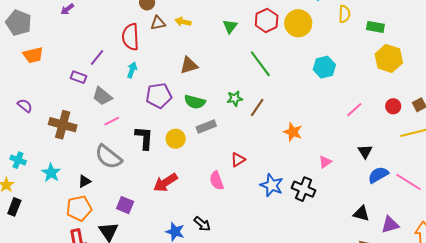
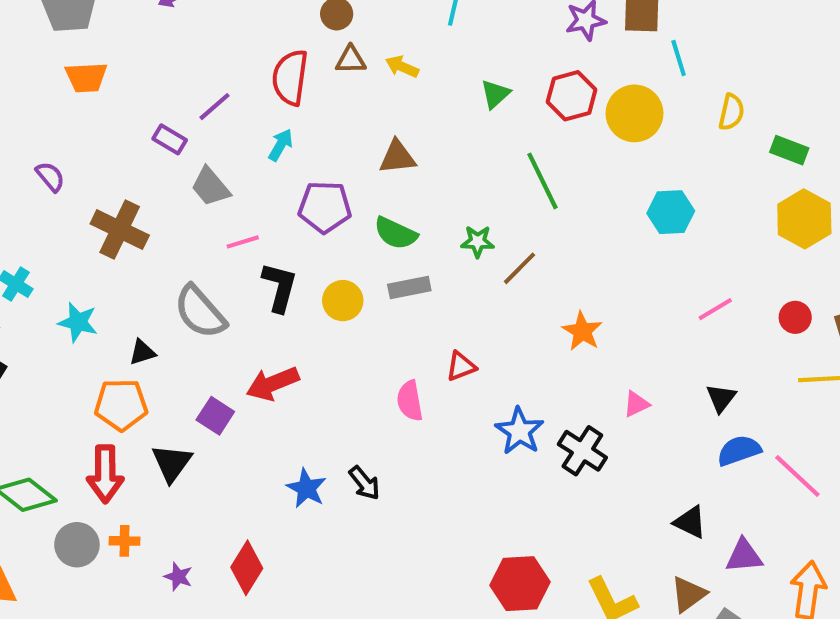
pink line: (112, 121) -> (243, 242), moved
cyan star: (51, 173) -> (78, 322), turned -30
red arrow: (165, 182) -> (273, 384), moved

